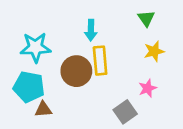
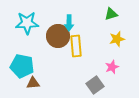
green triangle: (146, 18) -> (111, 14), turned 48
cyan star: (35, 47) -> (27, 23), moved
brown circle: (76, 71) -> (58, 36), moved

